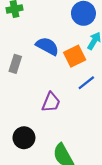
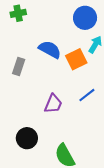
blue line: (86, 83) -> (87, 95), moved

